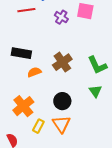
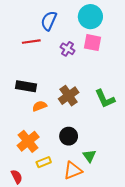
green triangle: (95, 91) -> (89, 156), moved
orange triangle: (61, 124) -> (73, 170), moved, turned 42
yellow rectangle: (38, 126) -> (44, 162), turned 40

